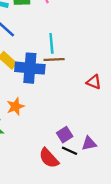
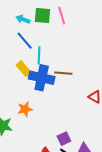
cyan line: (51, 43) -> (39, 55), moved

